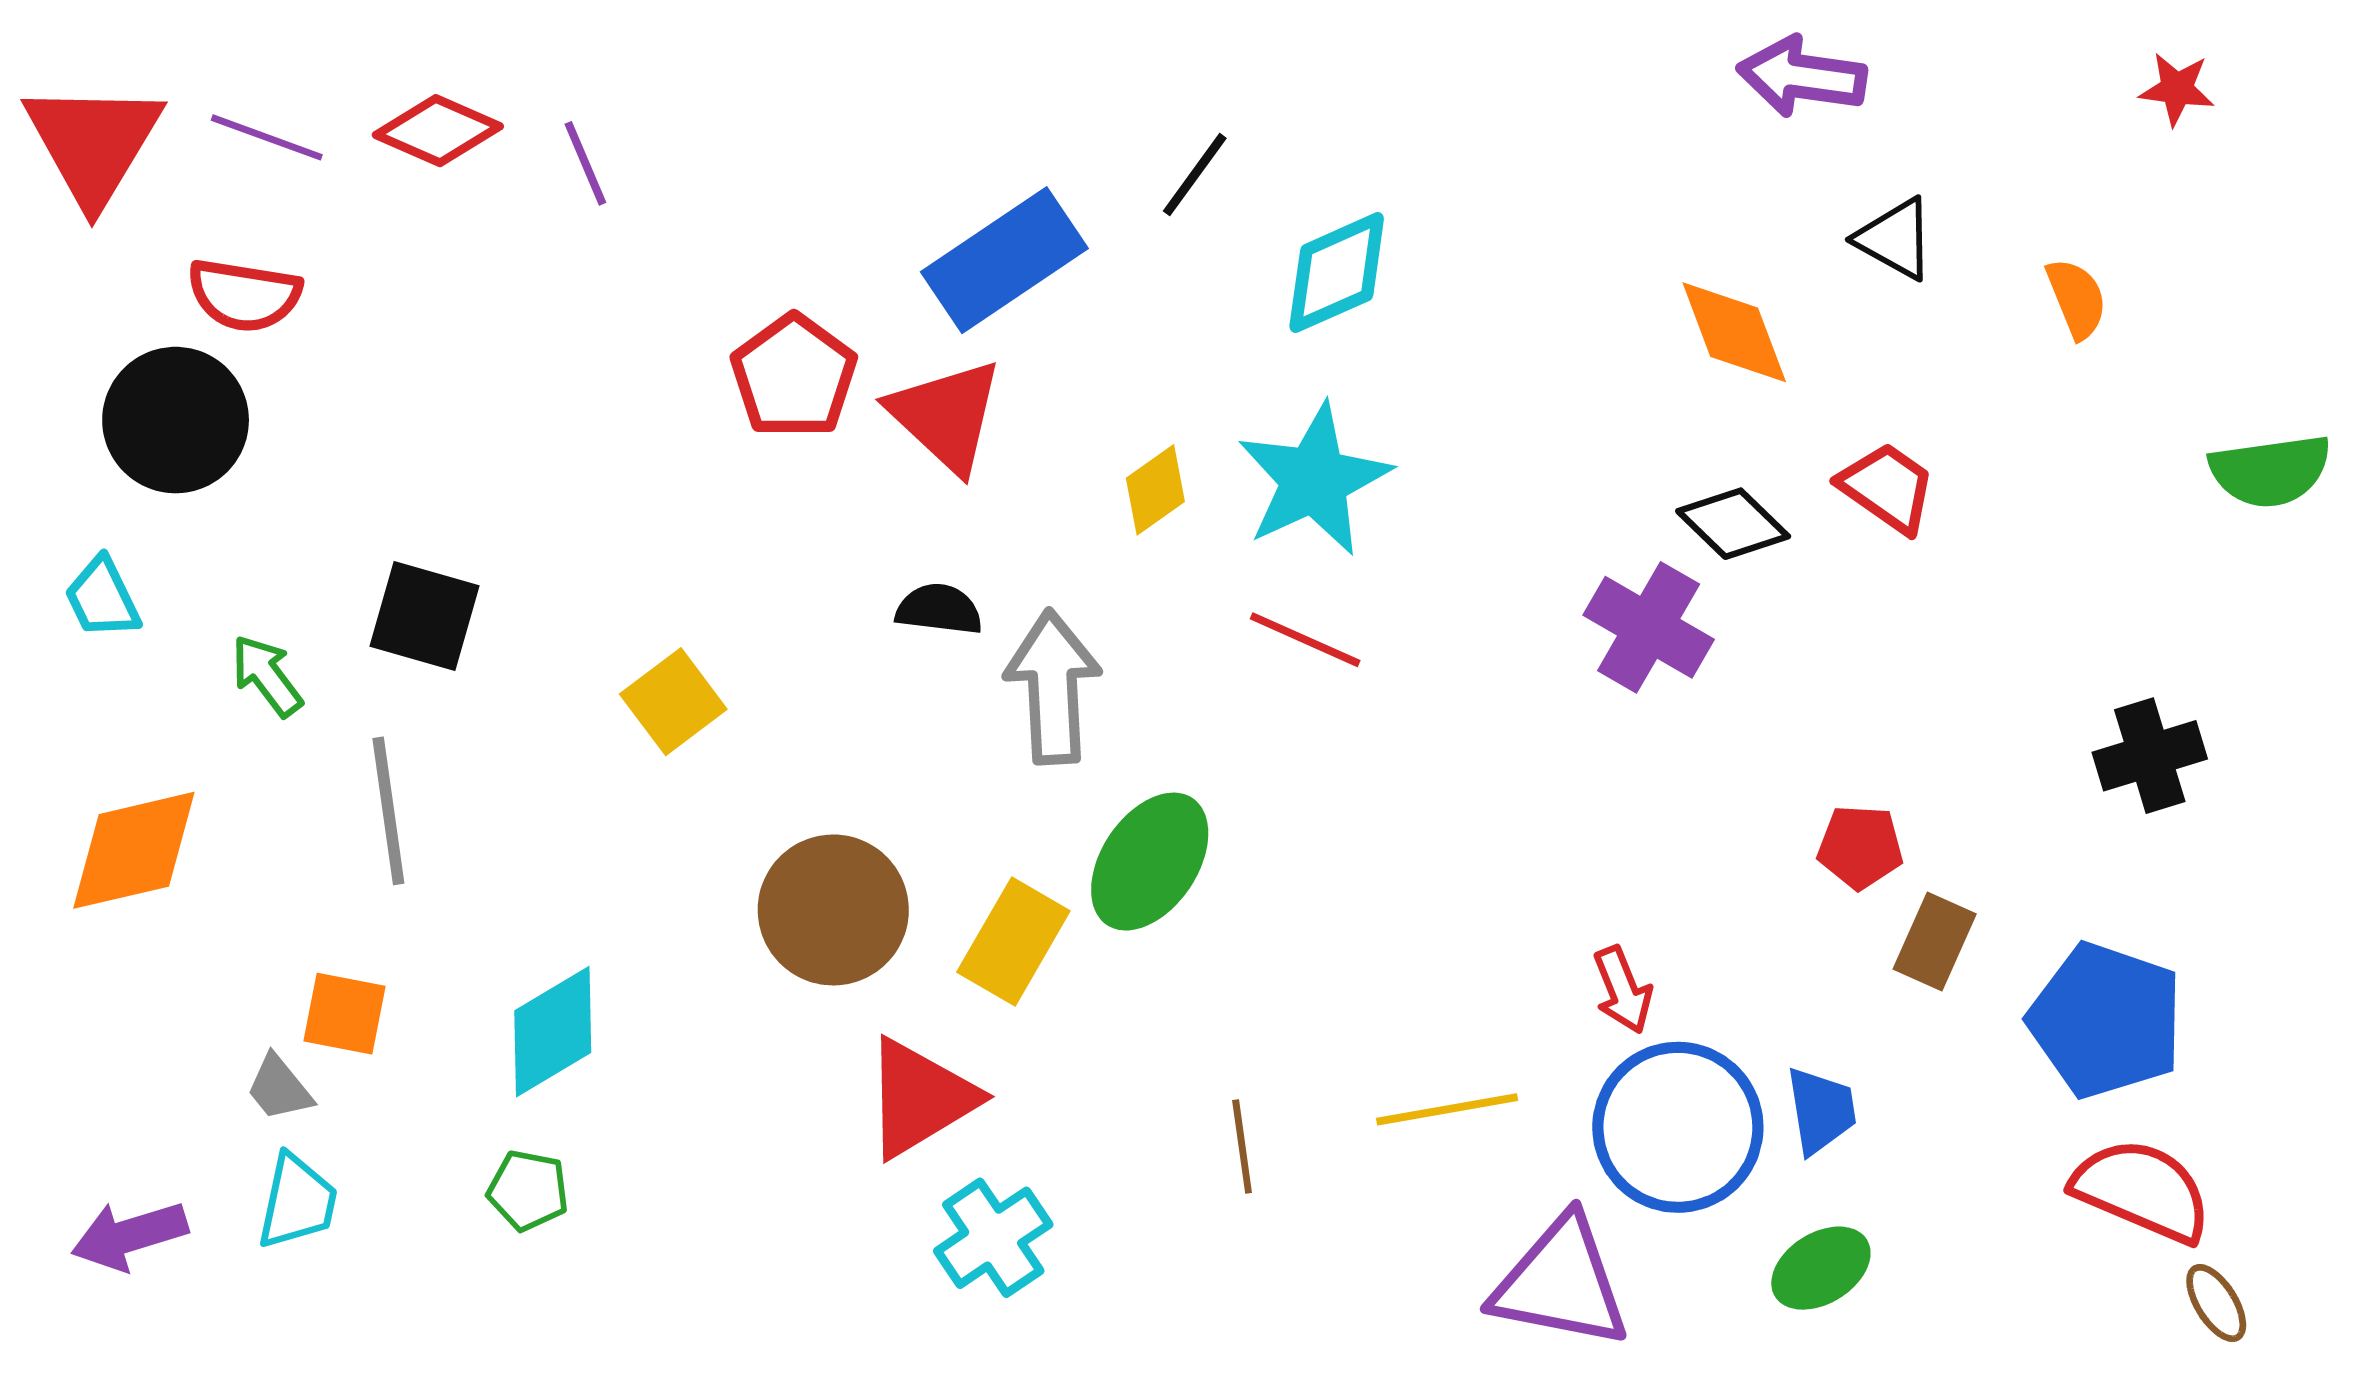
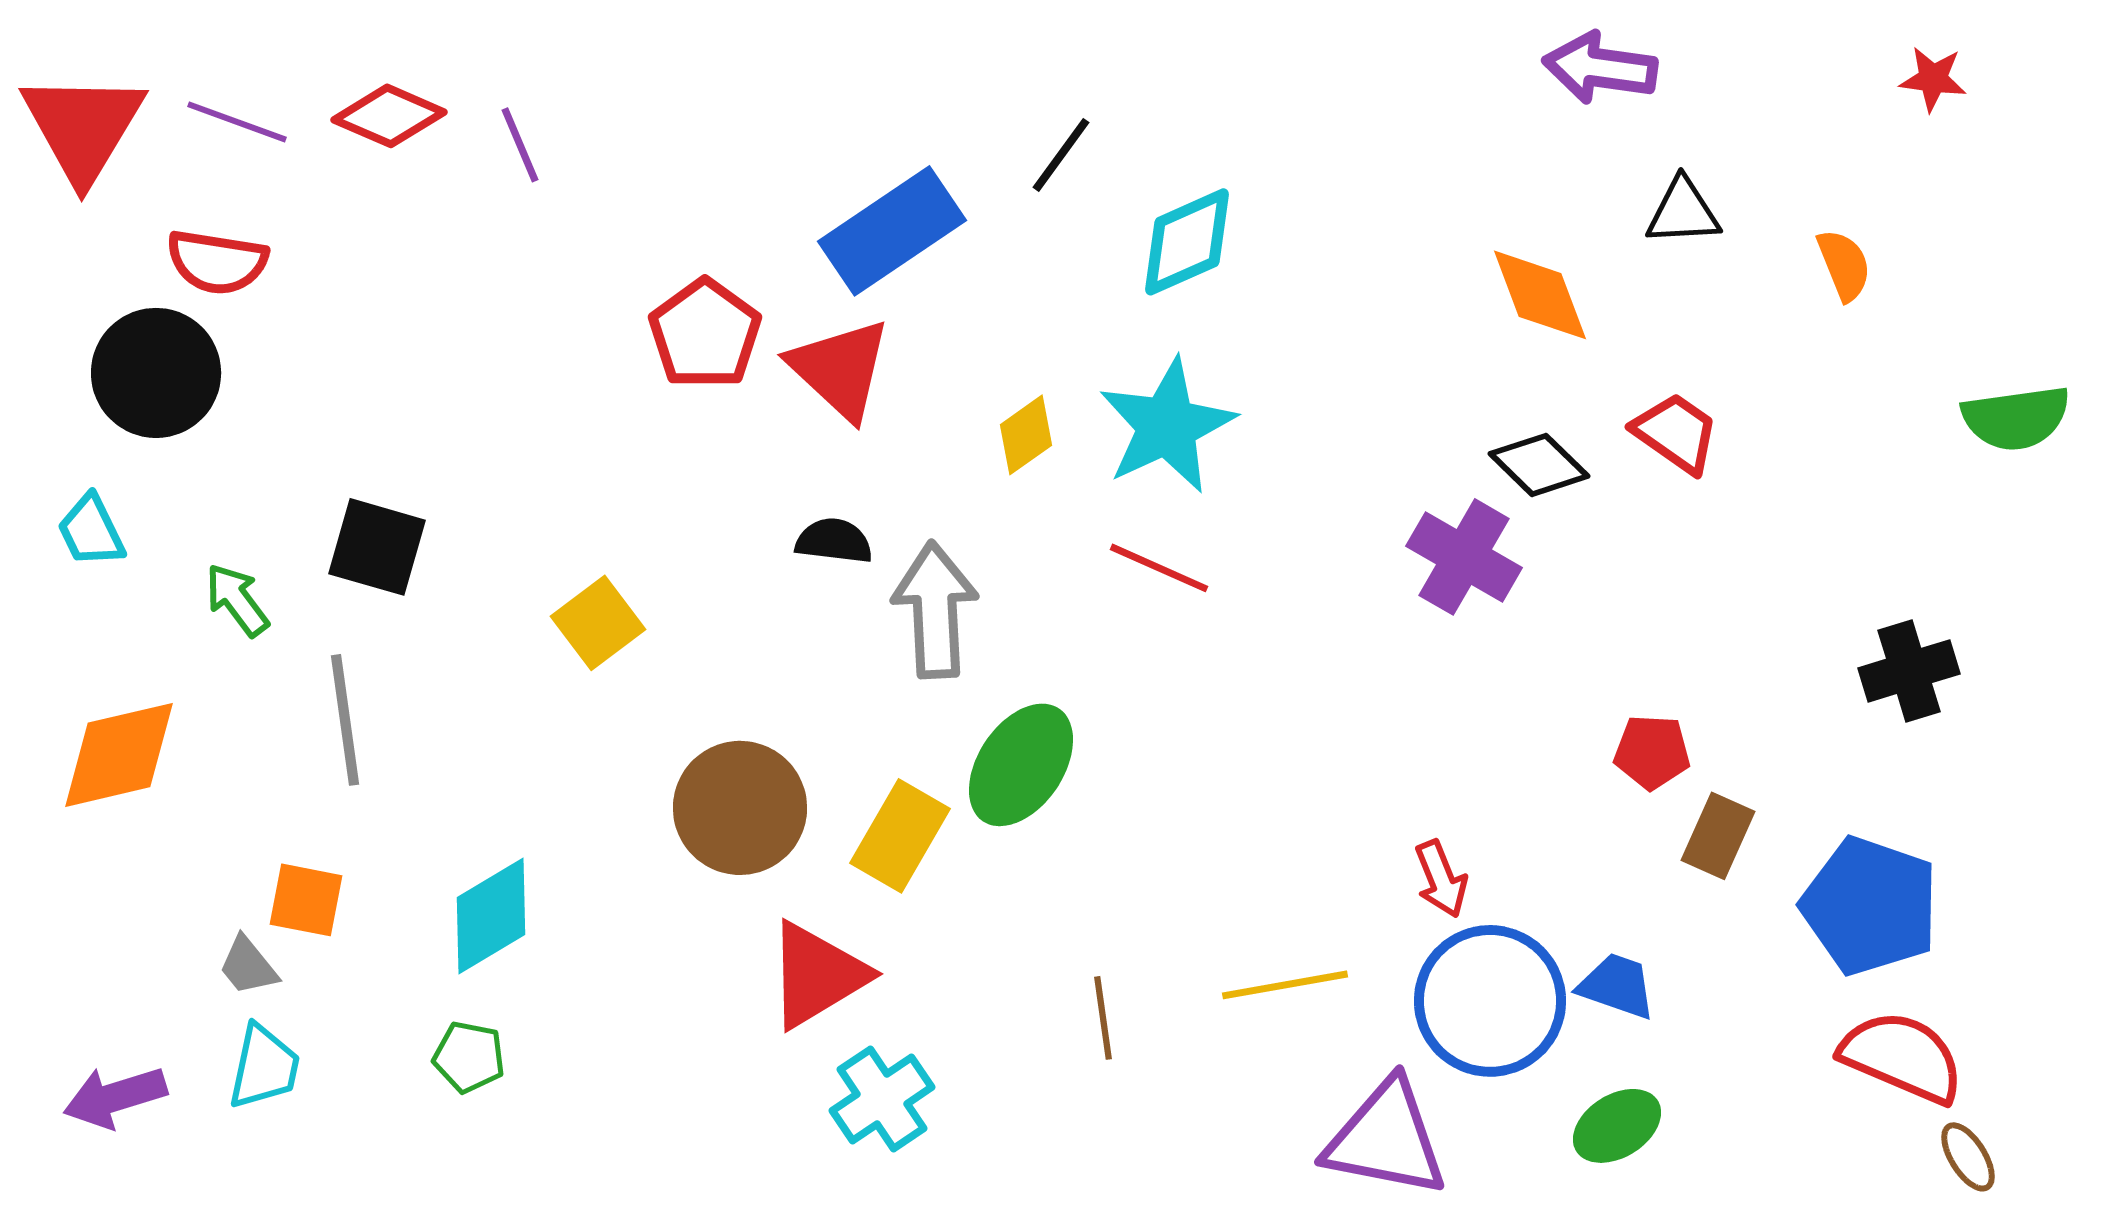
black triangle: (1895, 239) -> (1683, 212), turned -32
blue trapezoid: (1821, 1110) -> (1617, 986), turned -62

